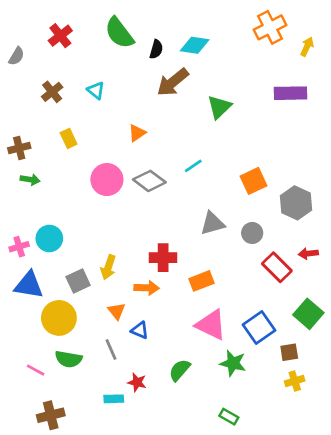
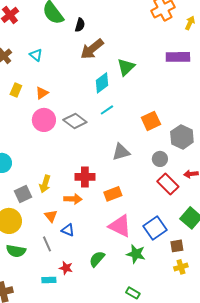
cyan diamond: (195, 45) -> (102, 83), moved, turned -45
orange triangle: (137, 133) -> (42, 93), moved
yellow rectangle: (69, 138) -> (16, 90), turned 48
gray circle: (252, 233) -> (160, 159), moved

